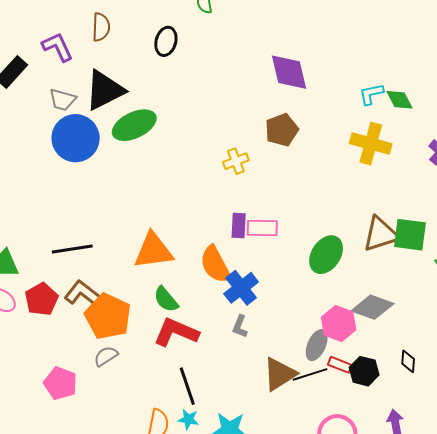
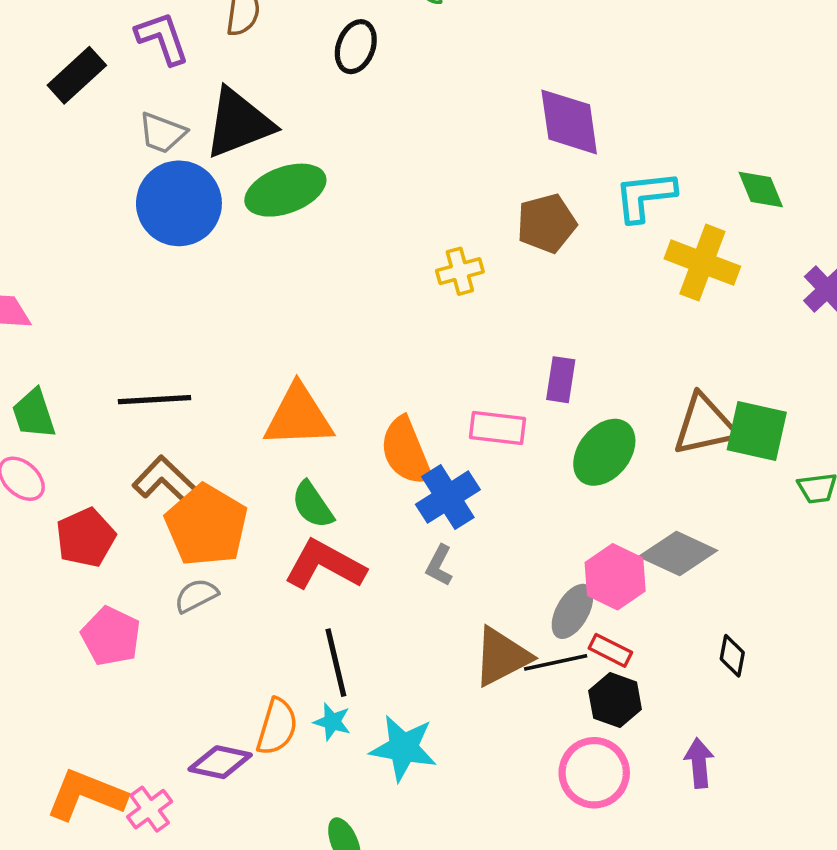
cyan L-shape: (371, 94) -> (645, 196), moved, size x1.4
purple rectangle: (239, 226) -> (561, 380), moved
pink rectangle: (262, 228) -> (497, 428), moved
red pentagon: (41, 299) -> (86, 538), moved
black hexagon: (364, 371) -> (615, 700), moved

